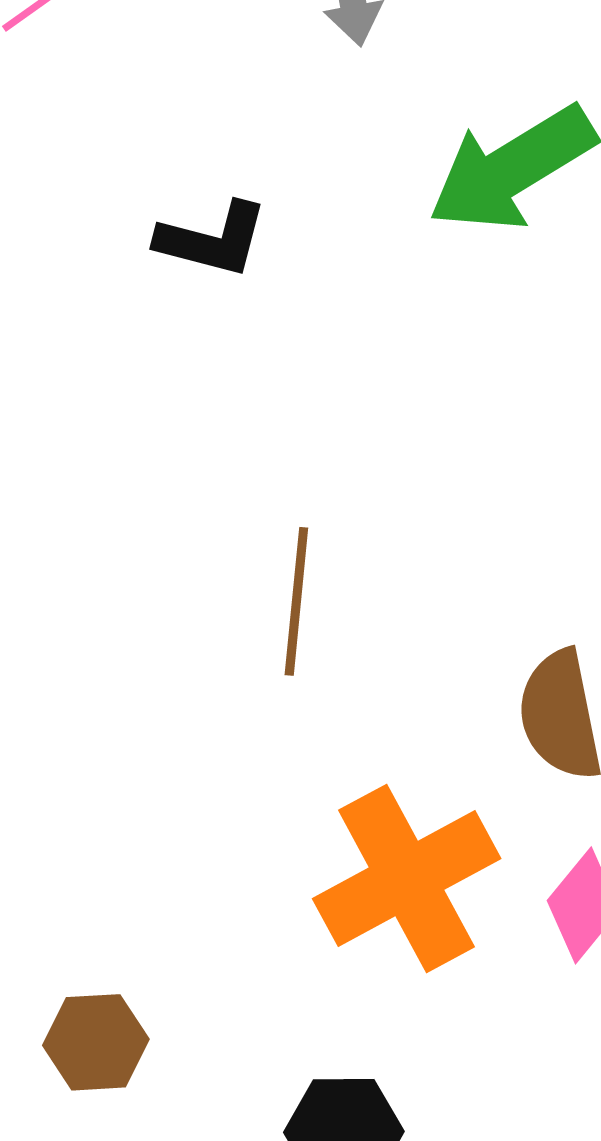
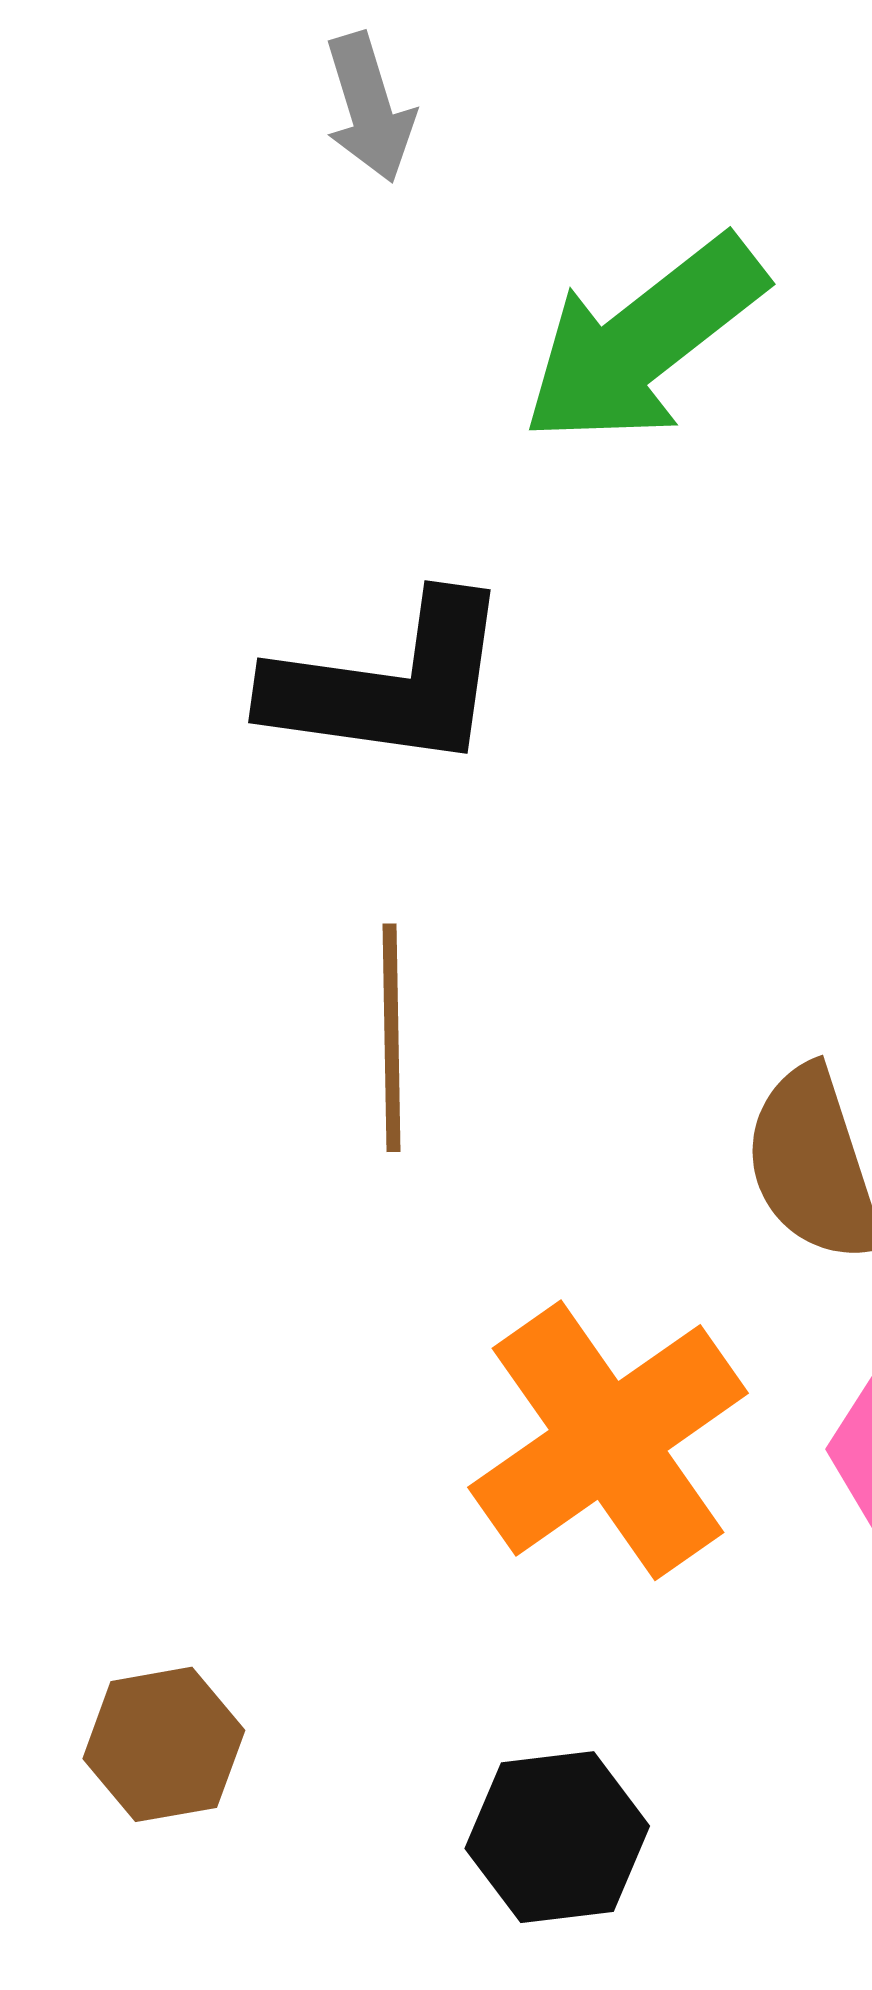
black L-shape: (212, 239) -> (390, 683), moved, size x1.5

